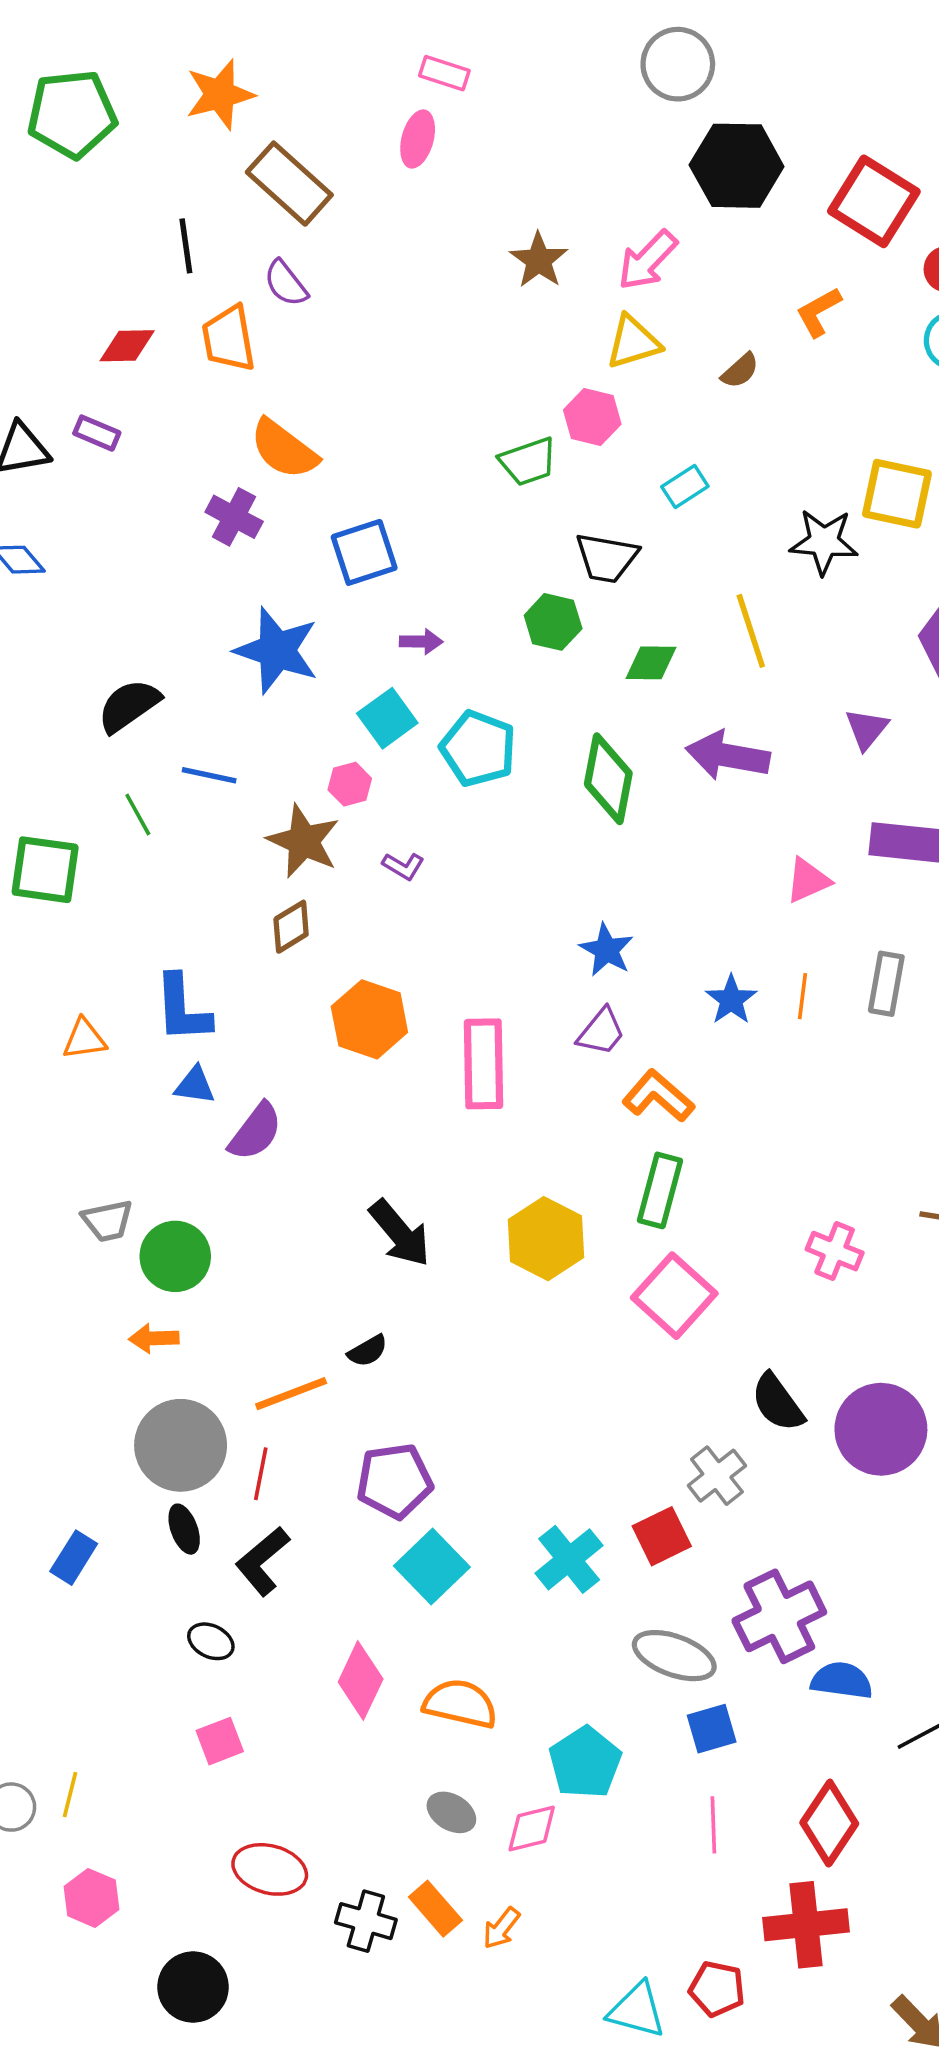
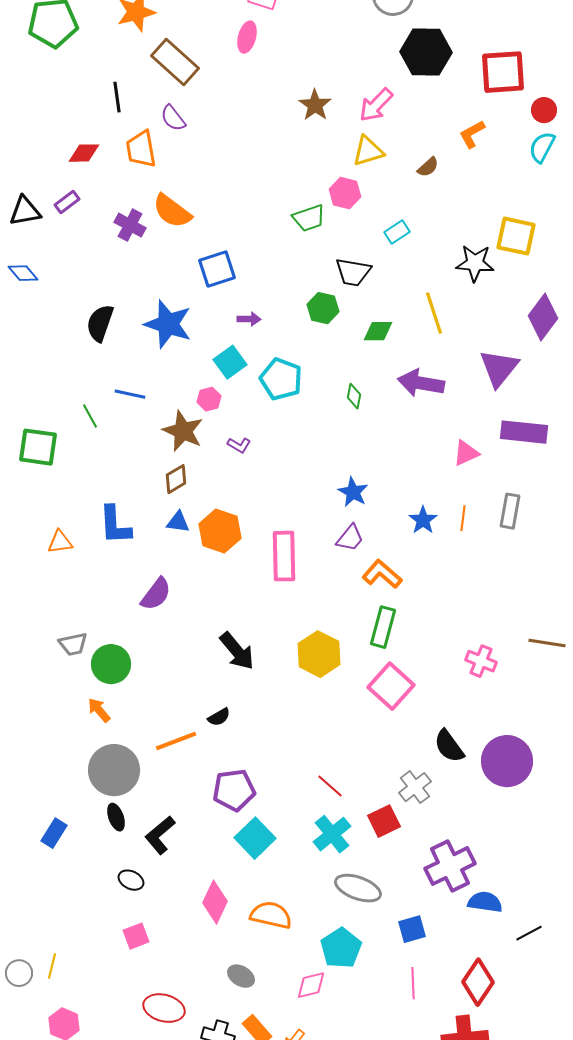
red square: (874, 201) -> (503, 72), turned -36
purple rectangle: (97, 433) -> (67, 202), turned -60
purple cross: (234, 517) -> (130, 225), moved
black semicircle: (129, 706) -> (100, 323), moved, turned -36
purple triangle: (867, 729) -> (499, 368), size x1.6
green diamond: (608, 779) -> (354, 396), size x0.5
blue triangle: (195, 1085) -> (178, 522), moved
orange arrow: (154, 1338) -> (99, 710), turned 52
red line: (261, 1474) -> (330, 786), moved, turned -60
gray ellipse: (674, 1656) -> (358, 888), moved
gray ellipse: (451, 1812) -> (241, 976), moved

